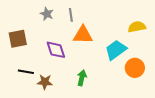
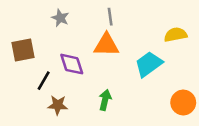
gray line: (71, 15) -> (110, 17), moved
orange circle: (135, 68) -> (183, 103), moved
black line: (26, 72) -> (44, 81), moved, turned -70

